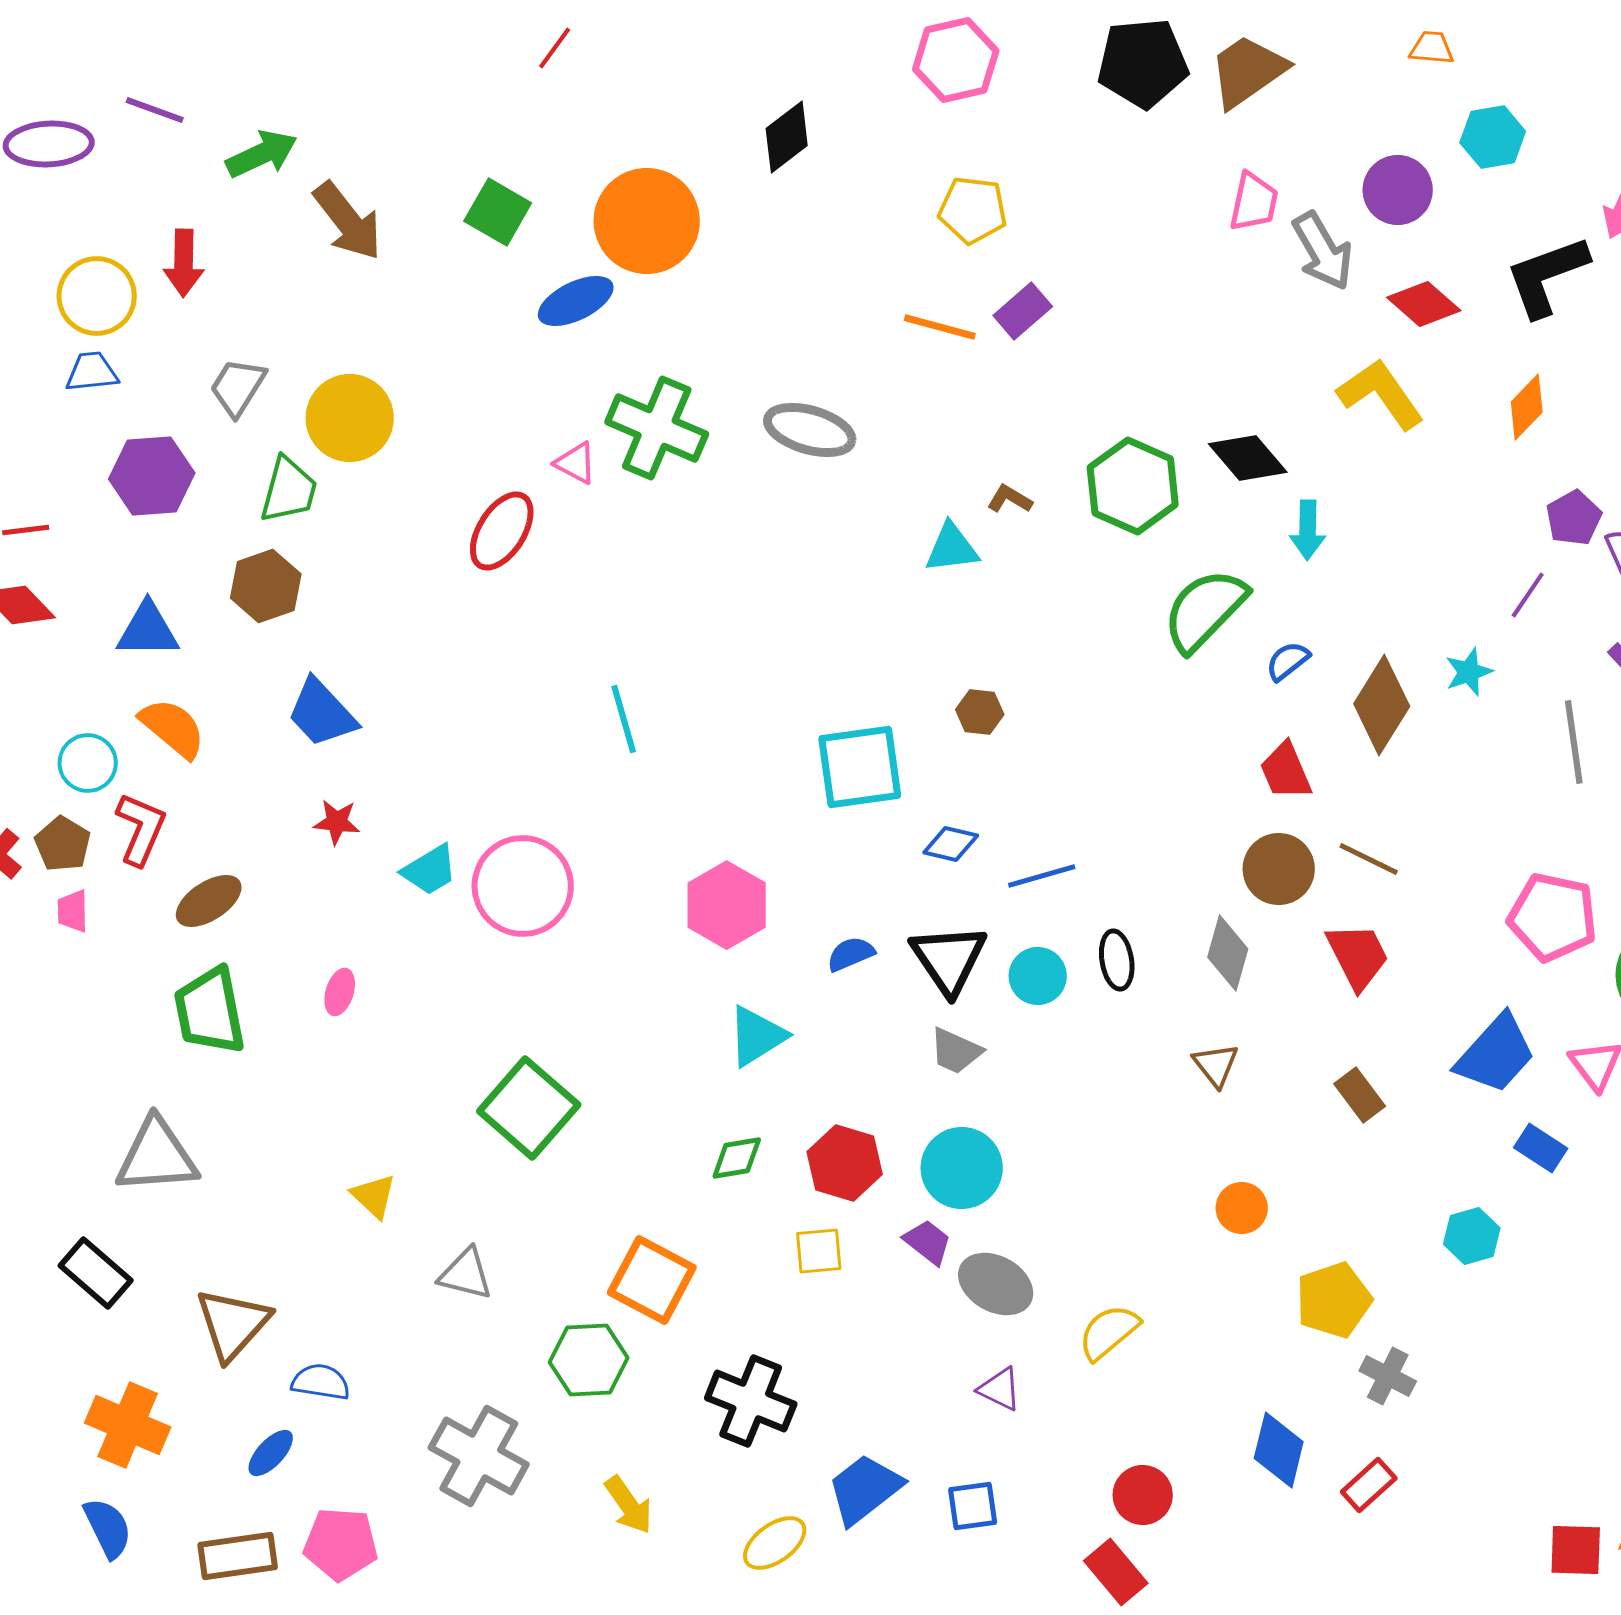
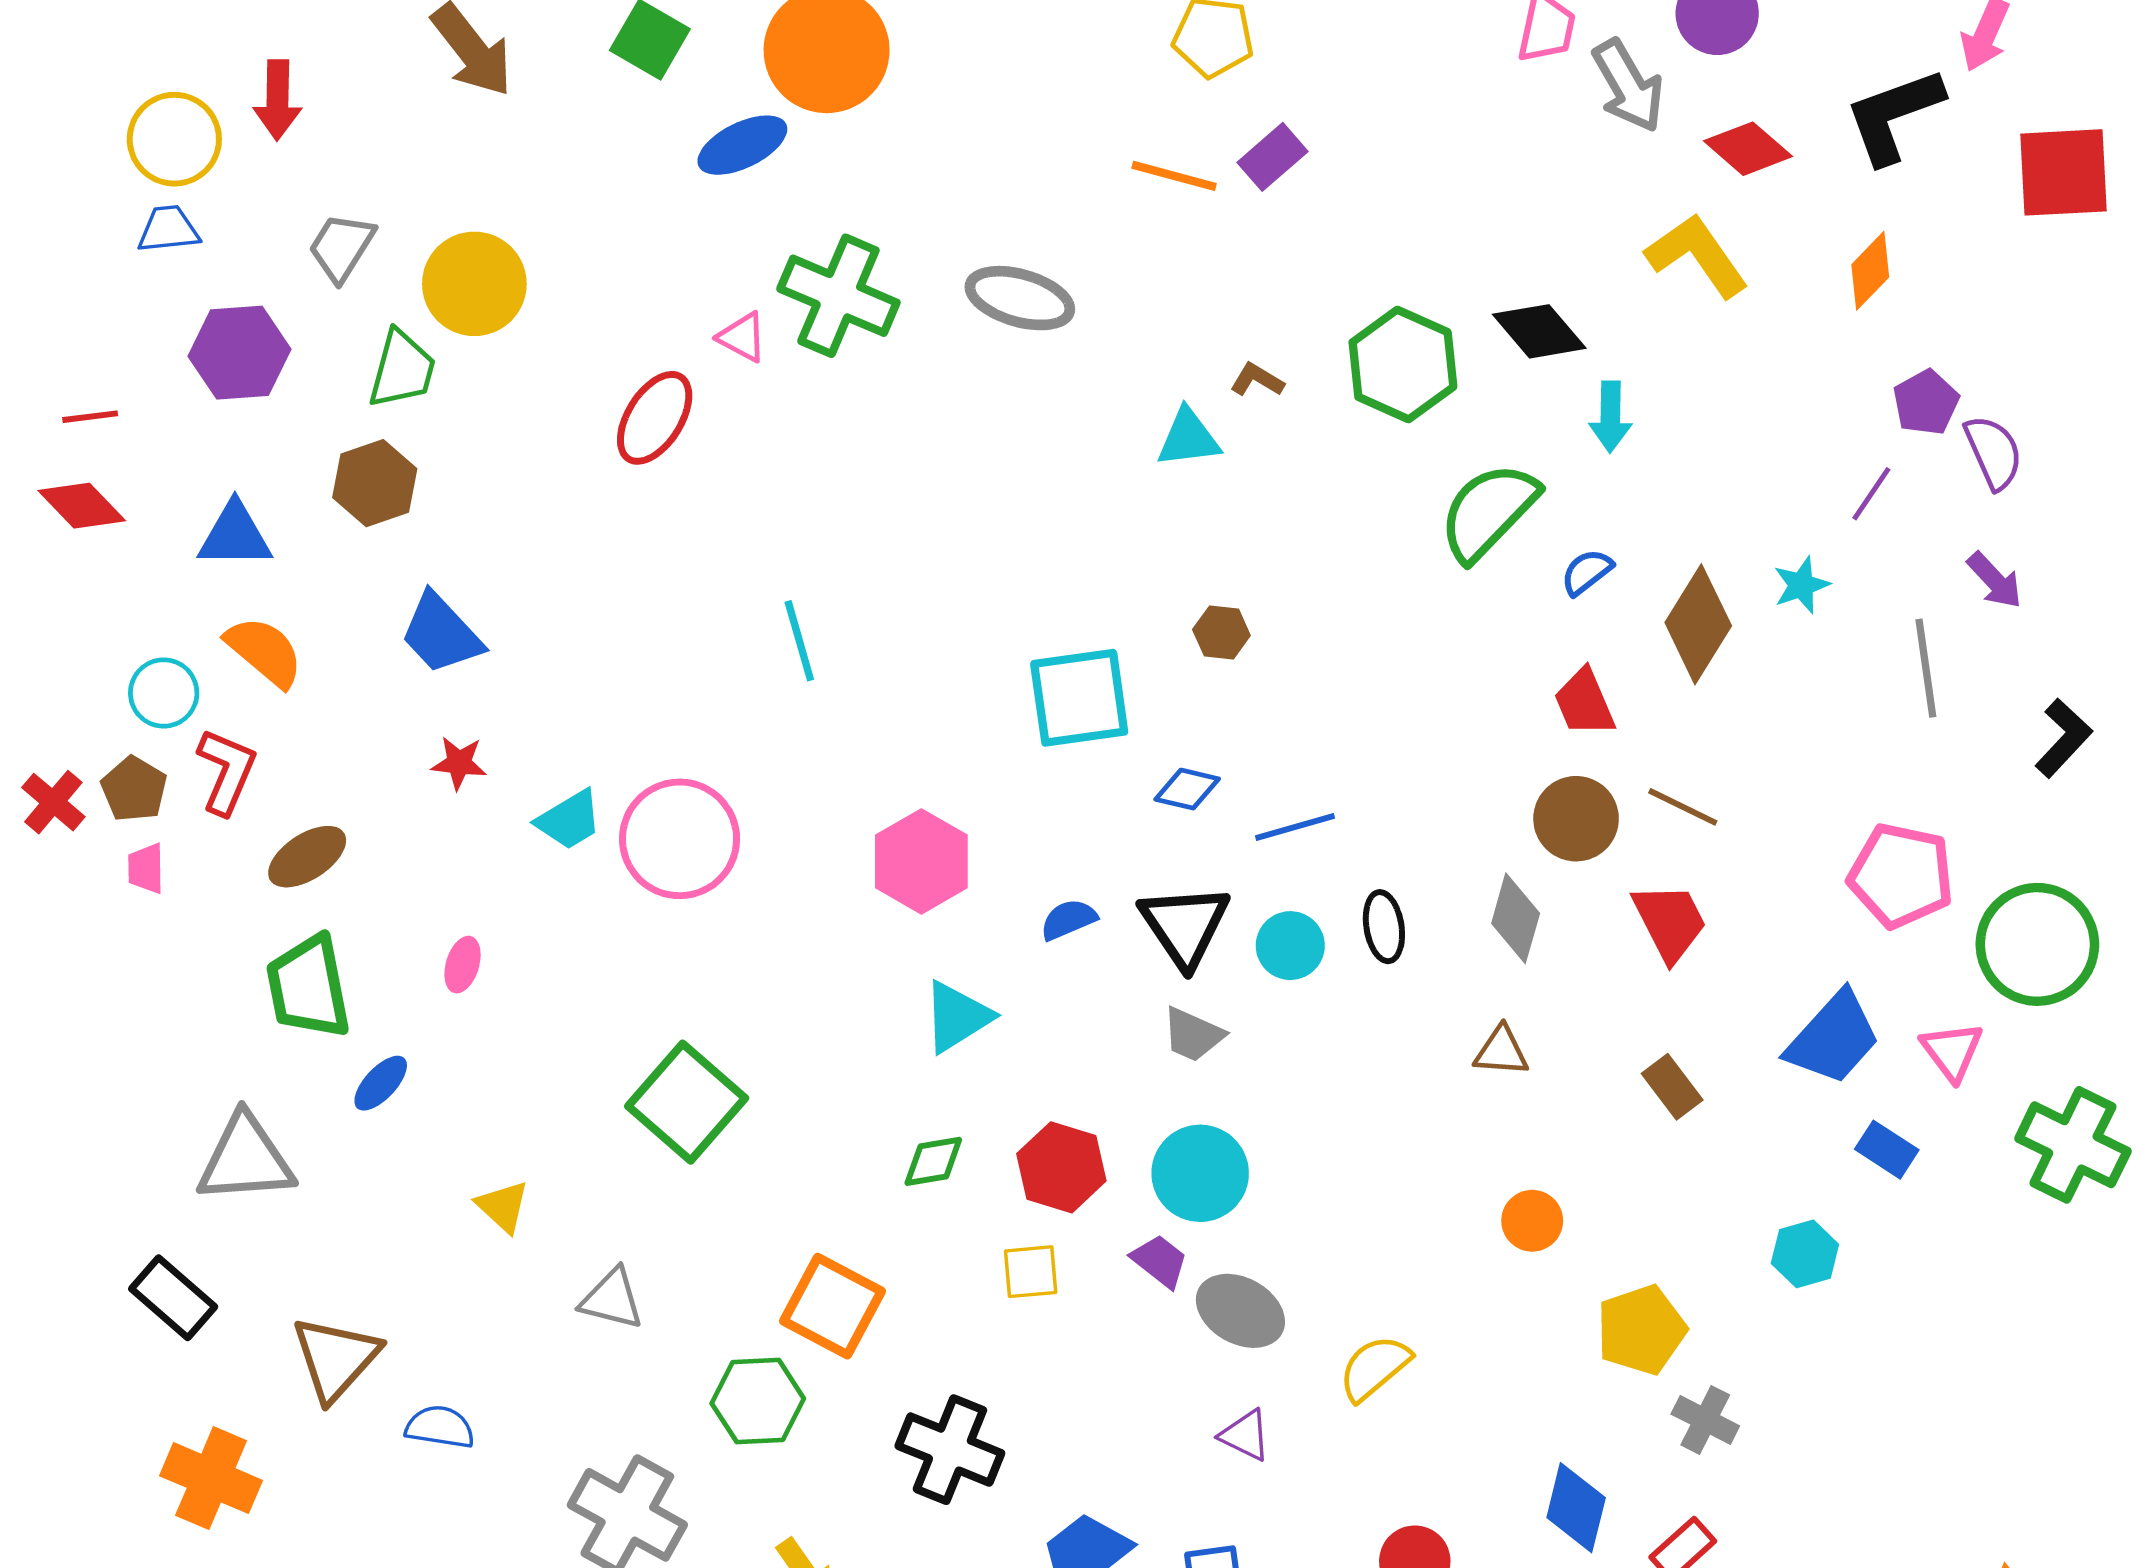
brown triangle: (1216, 1065) -> (1501, 1051), turned -48
blue ellipse: (271, 1453) -> (381, 1083), moved

